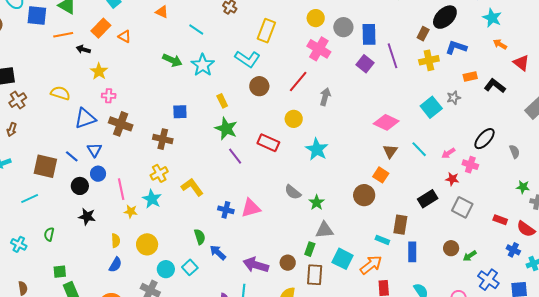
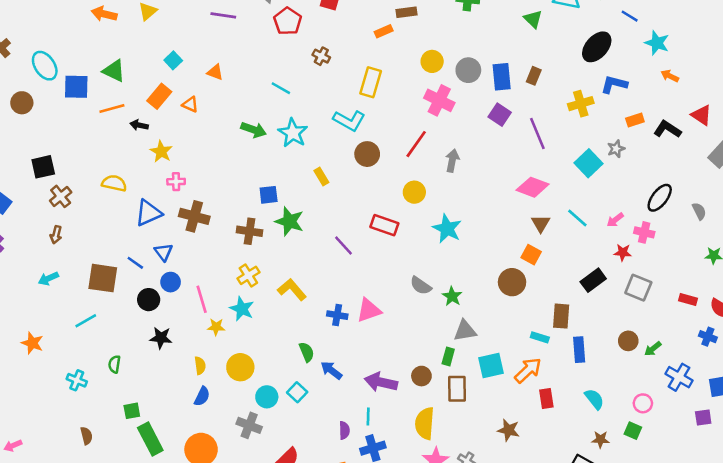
orange triangle: (162, 12) -> (215, 72), moved
brown rectangle: (423, 34) -> (534, 76), moved
purple line: (393, 56) -> (537, 133), moved
red triangle: (521, 63) -> (701, 115), moved
green star: (226, 129) -> (289, 221), moved
cyan square: (343, 259) -> (491, 366), turned -35

